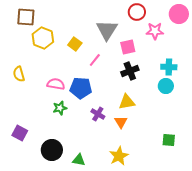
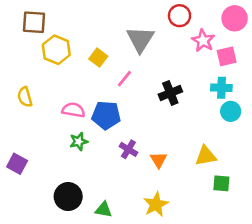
pink star: (155, 31) -> (203, 41), turned 30
pink square: (128, 47) -> (227, 56), moved
cyan circle: (166, 86) -> (231, 111), moved
yellow triangle: (127, 102) -> (206, 156), moved
purple square: (20, 133) -> (17, 164), moved

